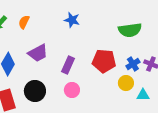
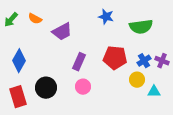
blue star: (72, 20) -> (106, 17), moved
orange semicircle: (24, 22) -> (35, 19), turned -88
purple trapezoid: (38, 53) -> (62, 32), moved

